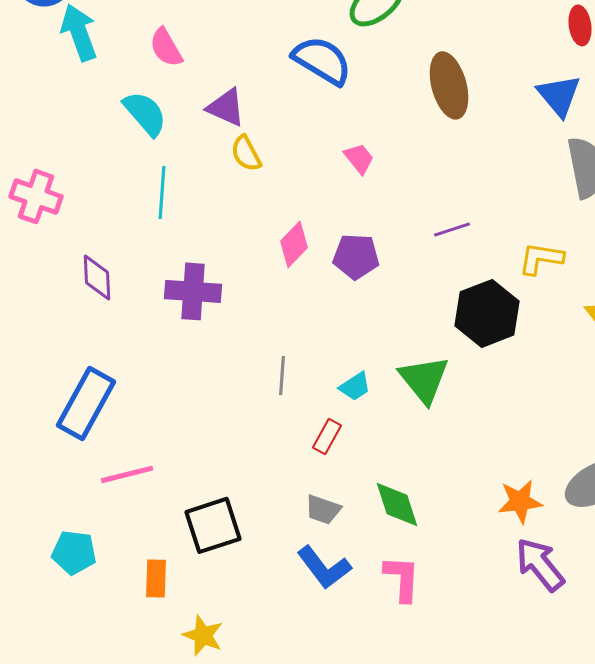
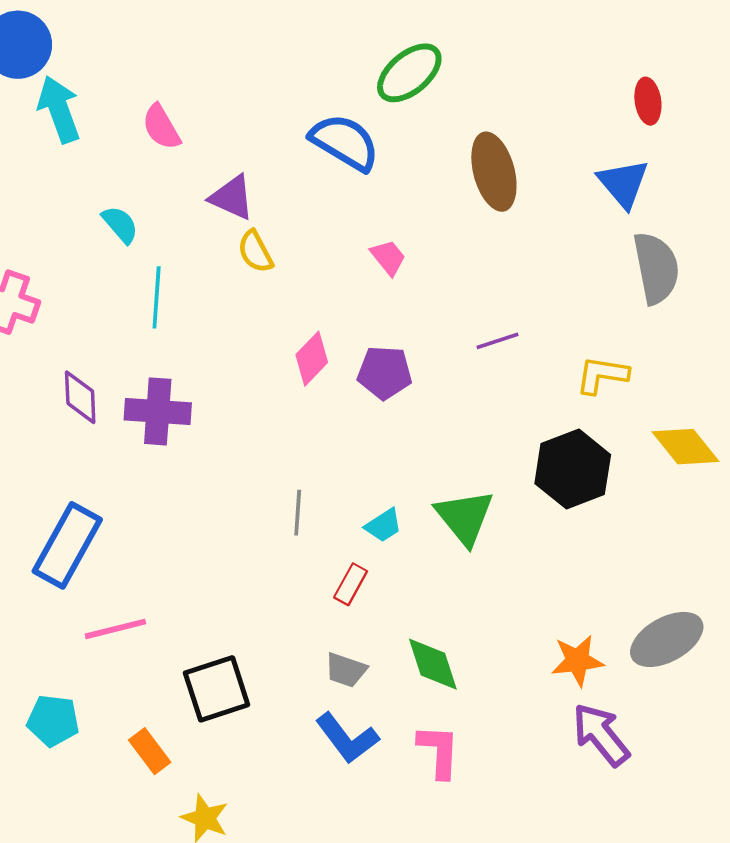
cyan semicircle: (145, 113) -> (120, 225), moved, size x0.7
purple cross: (193, 291) -> (158, 411), moved
black hexagon: (487, 313) -> (573, 469), moved
orange rectangle: (156, 578) -> (150, 751), turned -39

